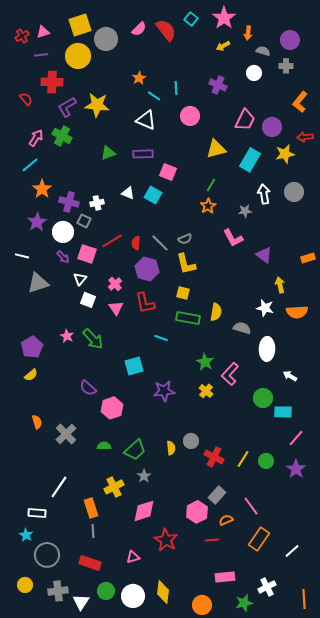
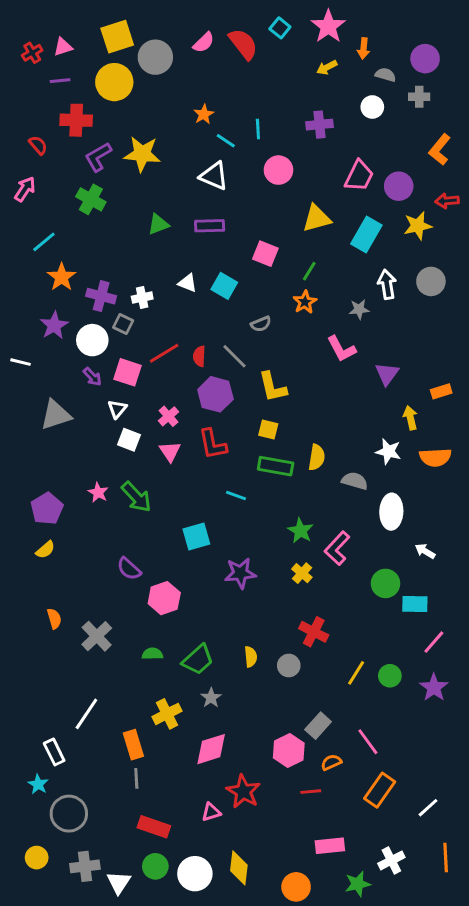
purple cross: (218, 85) -> (320, 125), turned -30
pink arrow: (36, 138) -> (25, 189), moved
pink square: (168, 172) -> (265, 254), moved
gray semicircle: (185, 239) -> (261, 324), moved
purple triangle: (264, 255) -> (387, 374), turned 30
white line: (22, 256) -> (20, 362), moved
orange rectangle: (308, 258) -> (441, 391), moved
gray circle: (191, 441) -> (289, 666), moved
red cross: (214, 457) -> (314, 632), moved
white rectangle: (37, 513) -> (54, 752), turned 60
pink triangle: (133, 557) -> (211, 812), moved
red rectangle: (90, 563) -> (154, 827), moved
orange line: (304, 599) -> (446, 858), moved

